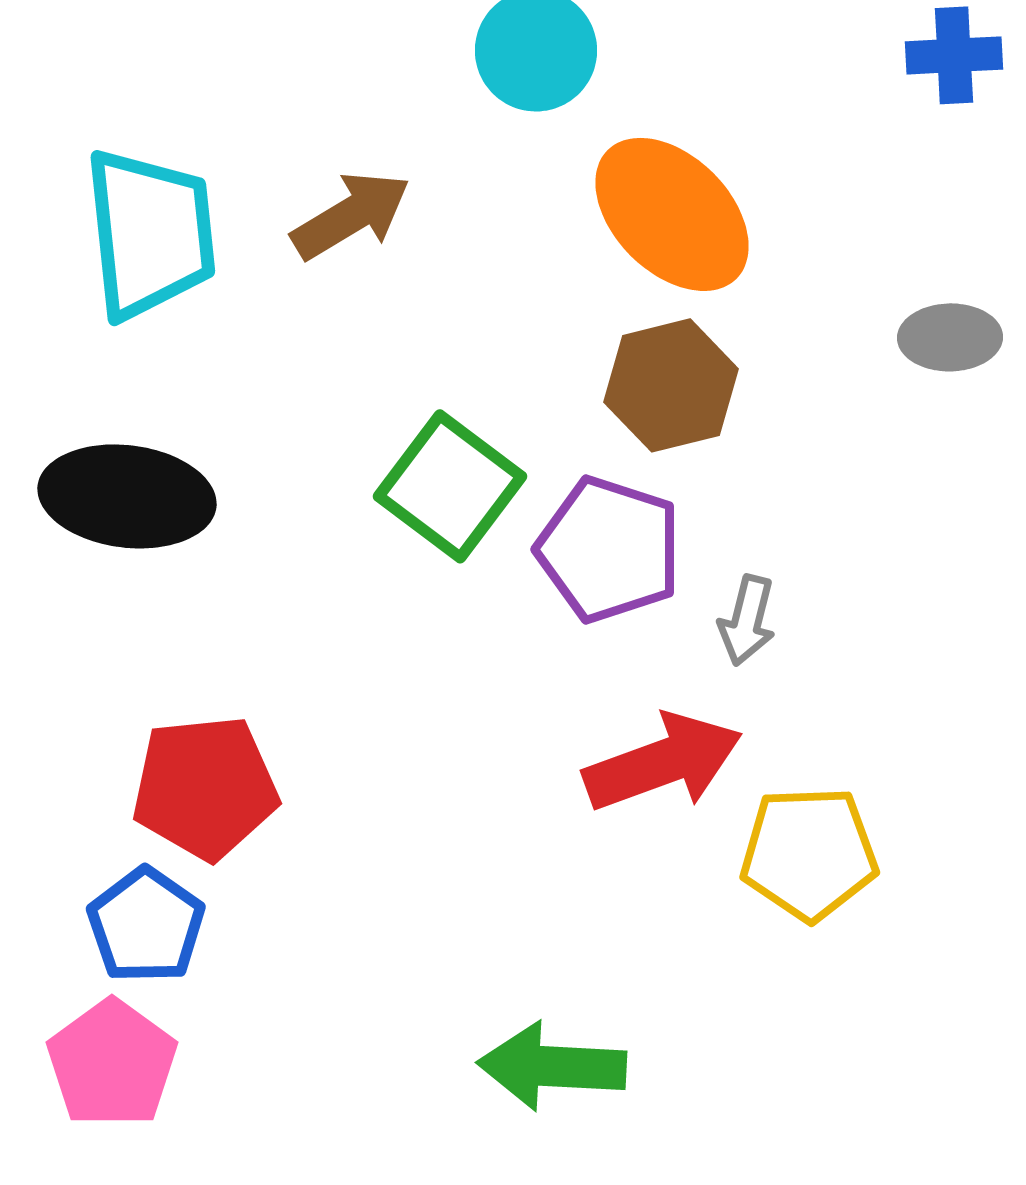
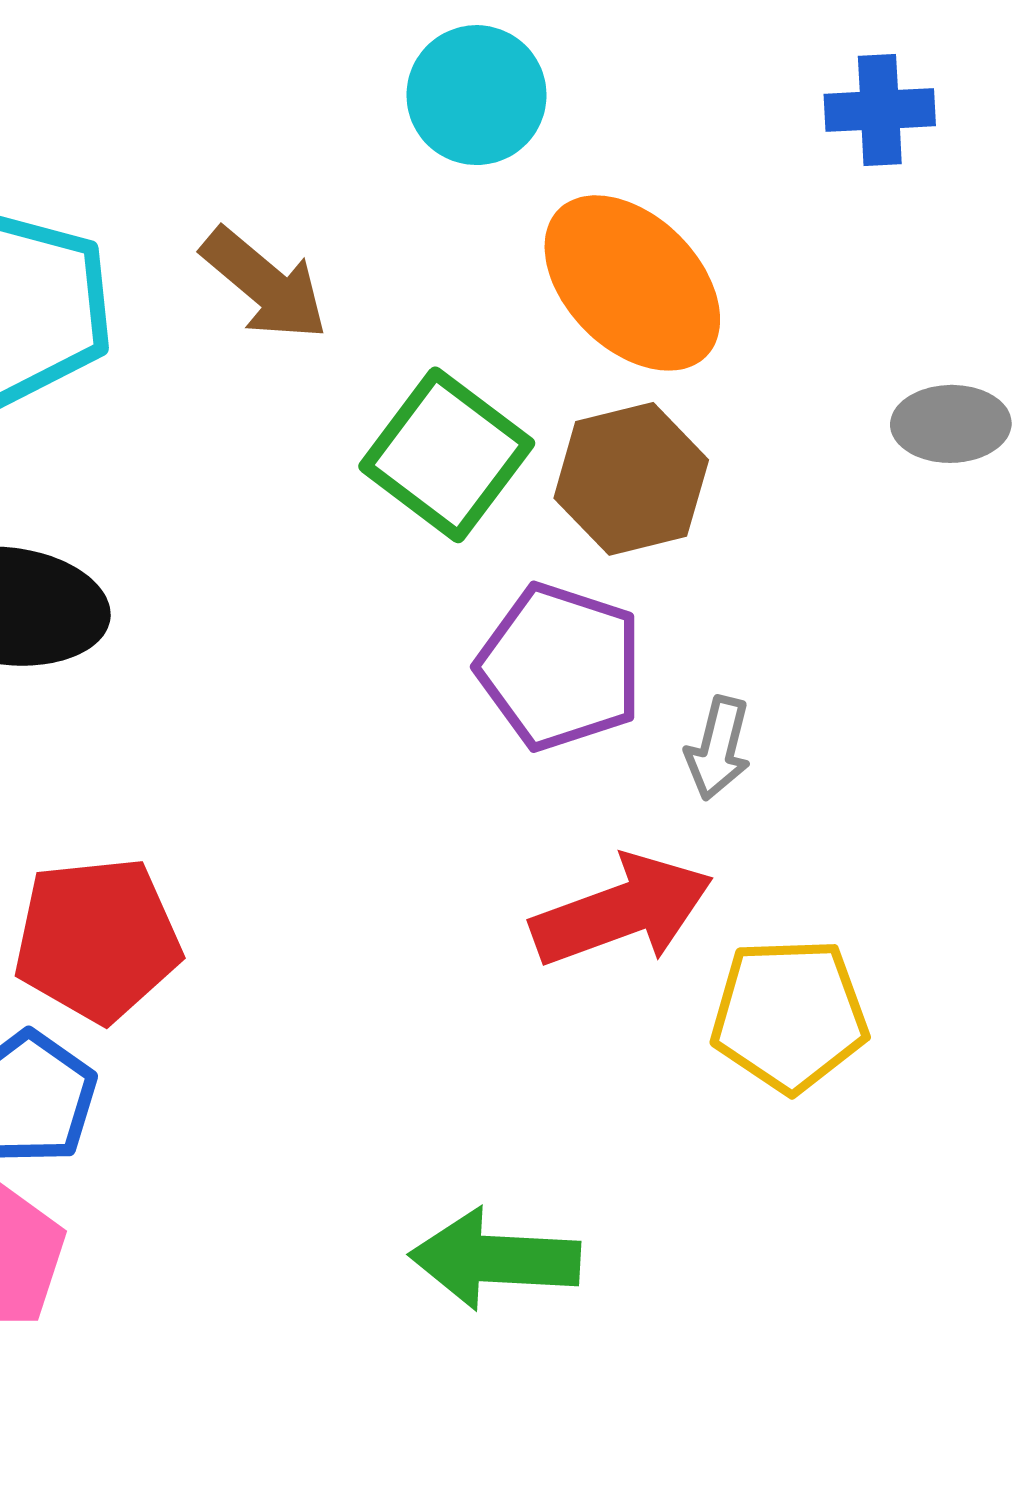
blue cross: (954, 55) -> (880, 110), moved
brown arrow: (351, 215) -> (265, 284), turned 71
green square: (450, 486) -> (447, 455), moved

